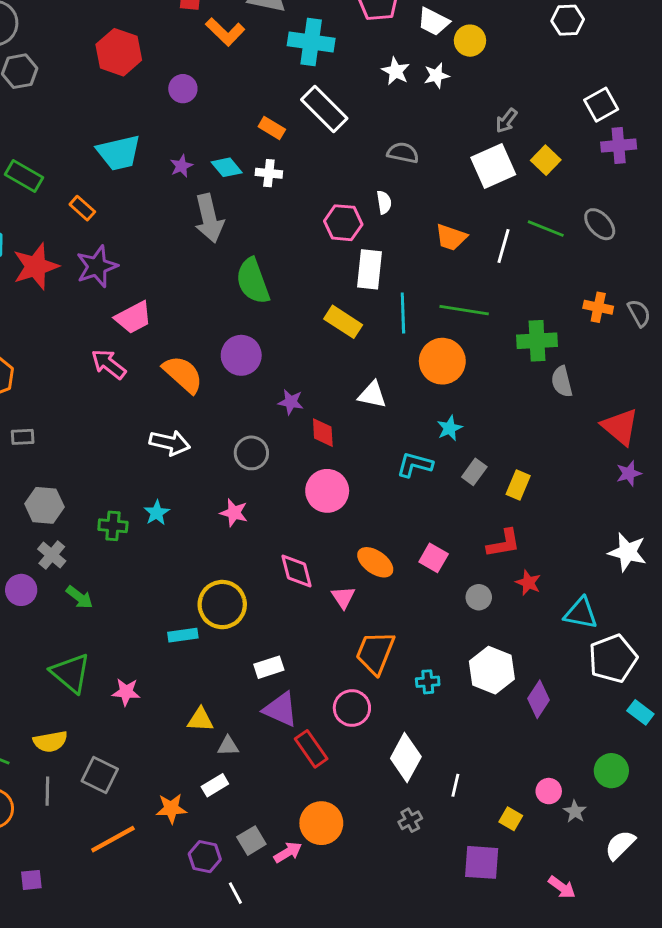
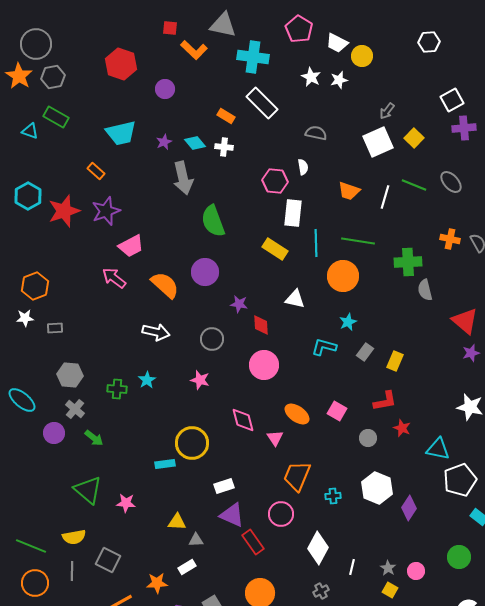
green rectangle: (24, 176) -> (56, 117), moved
gray star: (575, 811) -> (388, 568), moved

